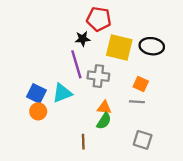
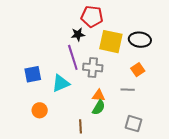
orange square: (141, 84) -> (138, 70), moved, turned 32
blue square: (36, 93) -> (33, 74), moved, turned -36
orange circle: (38, 111) -> (40, 110), moved

